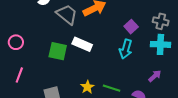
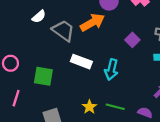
cyan arrow: (126, 49) -> (111, 70), moved
green square: (58, 51) -> (43, 76), moved

